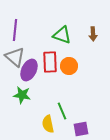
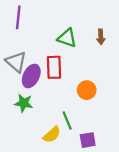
purple line: (15, 30) -> (18, 17), moved
orange circle: (69, 66) -> (87, 90), moved
yellow semicircle: (48, 124) -> (52, 135), turned -120

